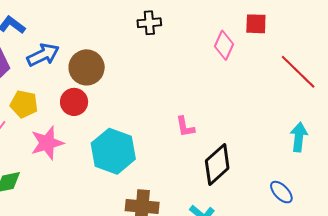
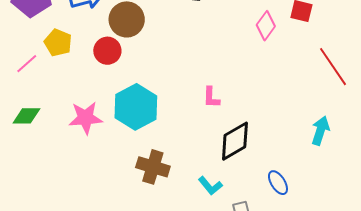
pink star: (47, 143) -> (86, 118), moved
blue ellipse: (281, 192) -> (278, 183), moved

